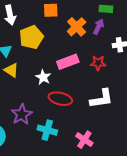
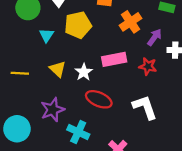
purple arrow: (99, 27) -> (154, 37), moved
yellow triangle: (11, 70) -> (58, 69), moved
white L-shape: (102, 99) -> (145, 107), turned -110

